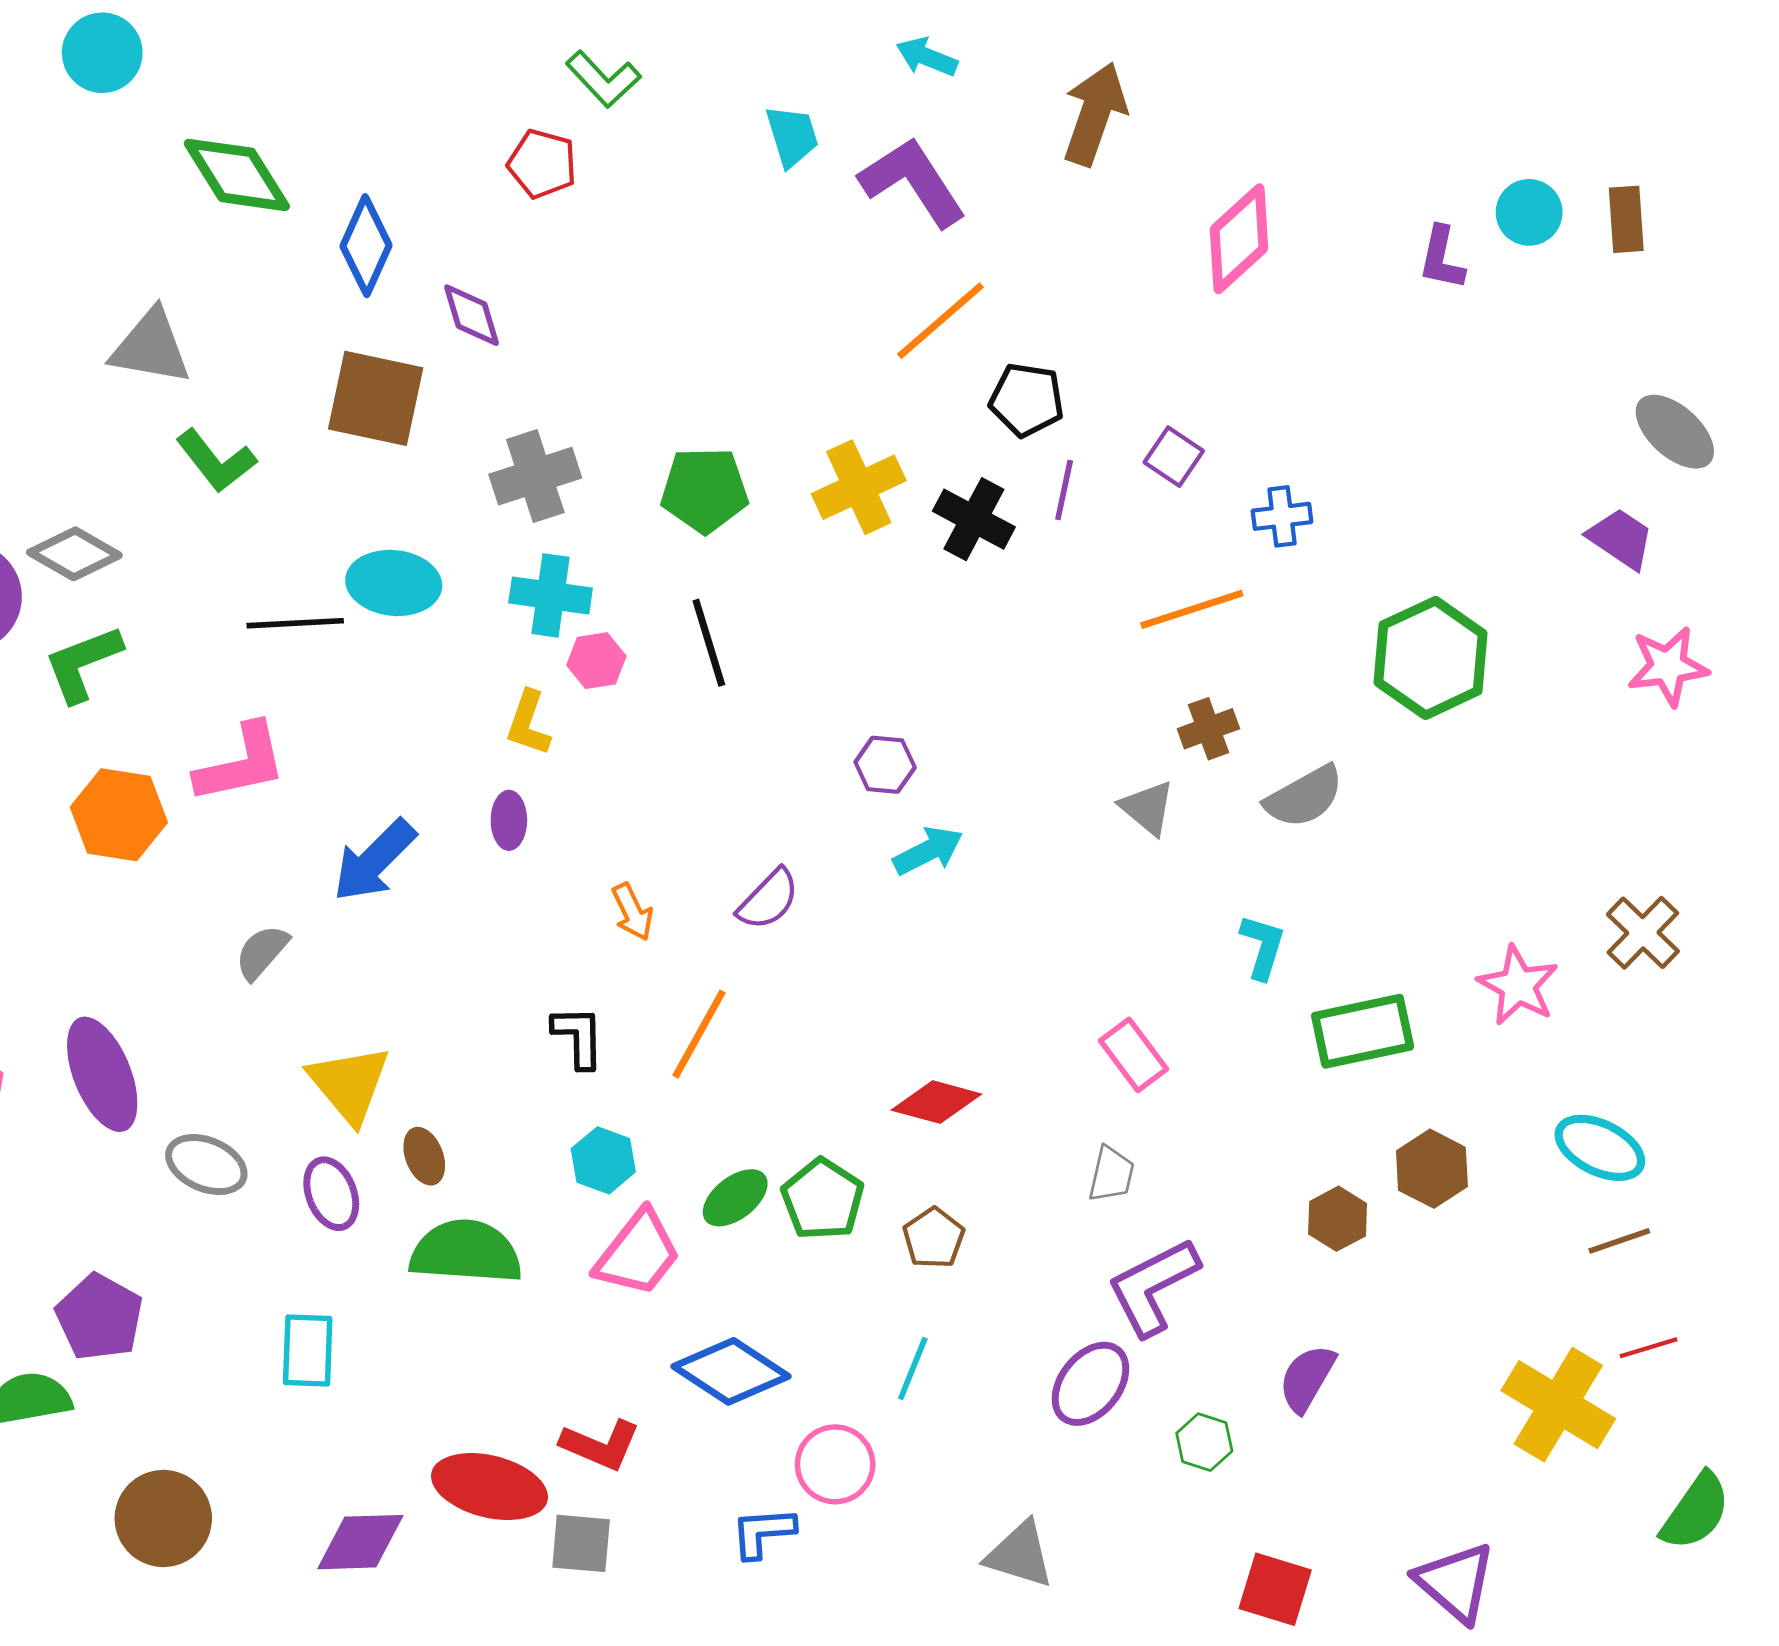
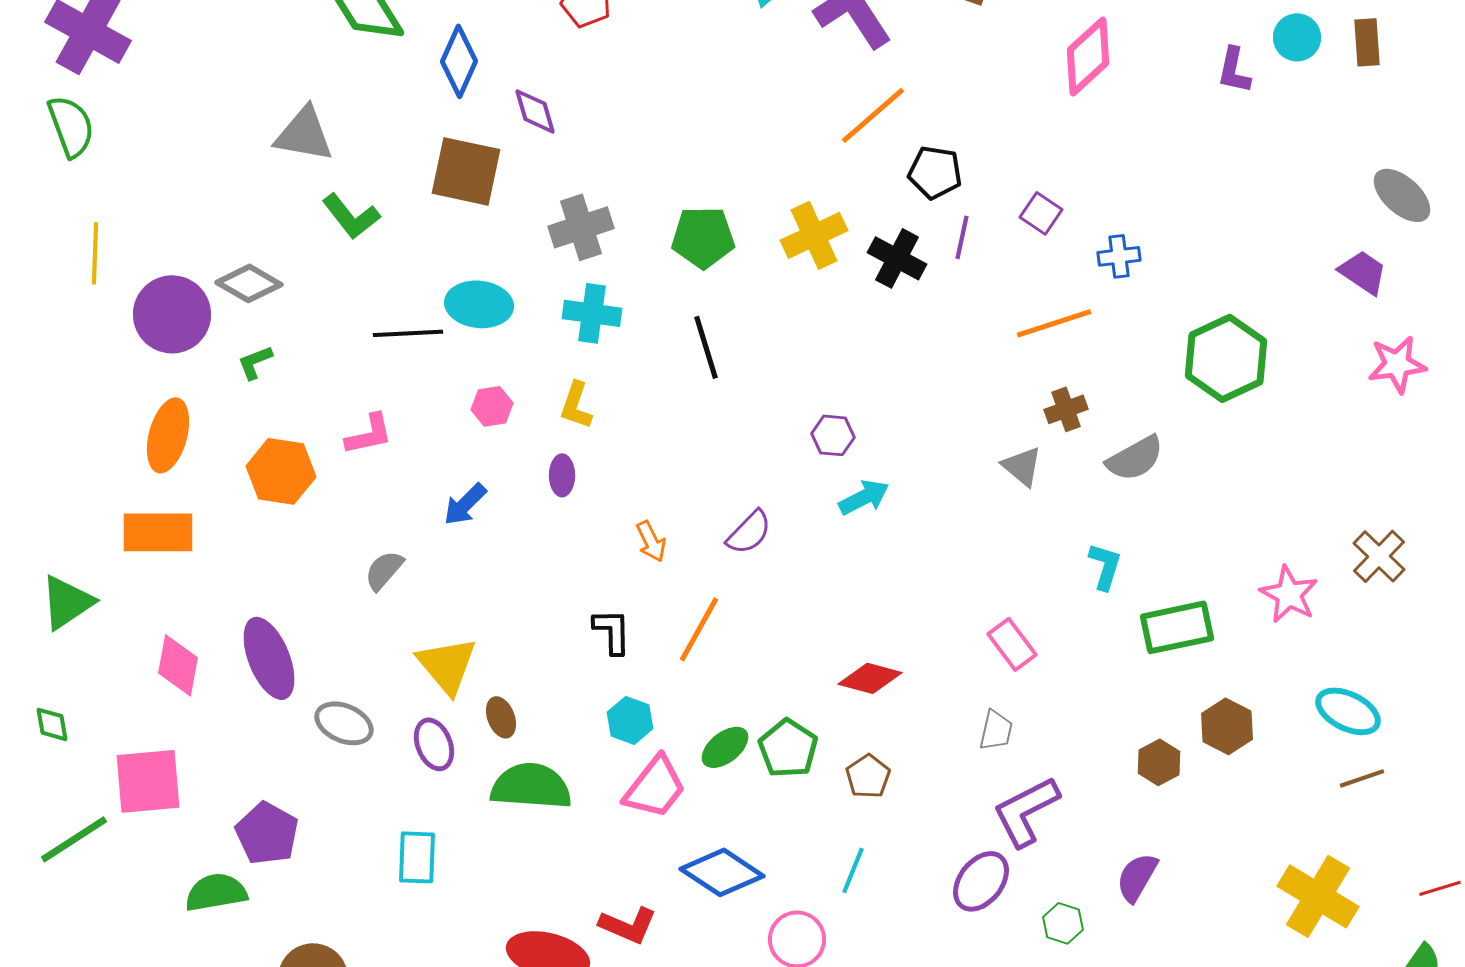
pink hexagon: (596, 661) -> (492, 406), moved
green L-shape: (83, 663) -> (255, 362), size x0.6
pink L-shape: (241, 763) -> (369, 434), size x0.7
blue arrow: (374, 861) -> (465, 504), size x0.7
red line: (1648, 1348) -> (1440, 888), moved

